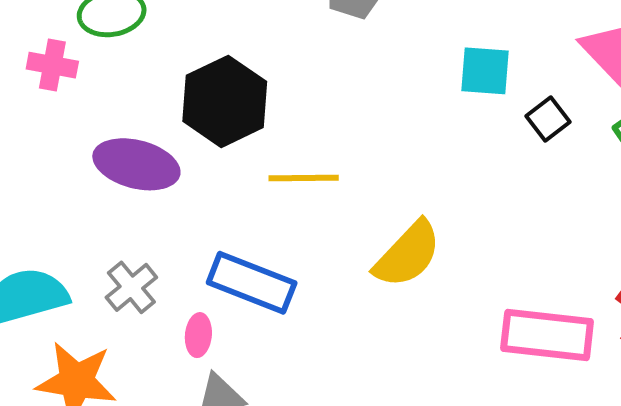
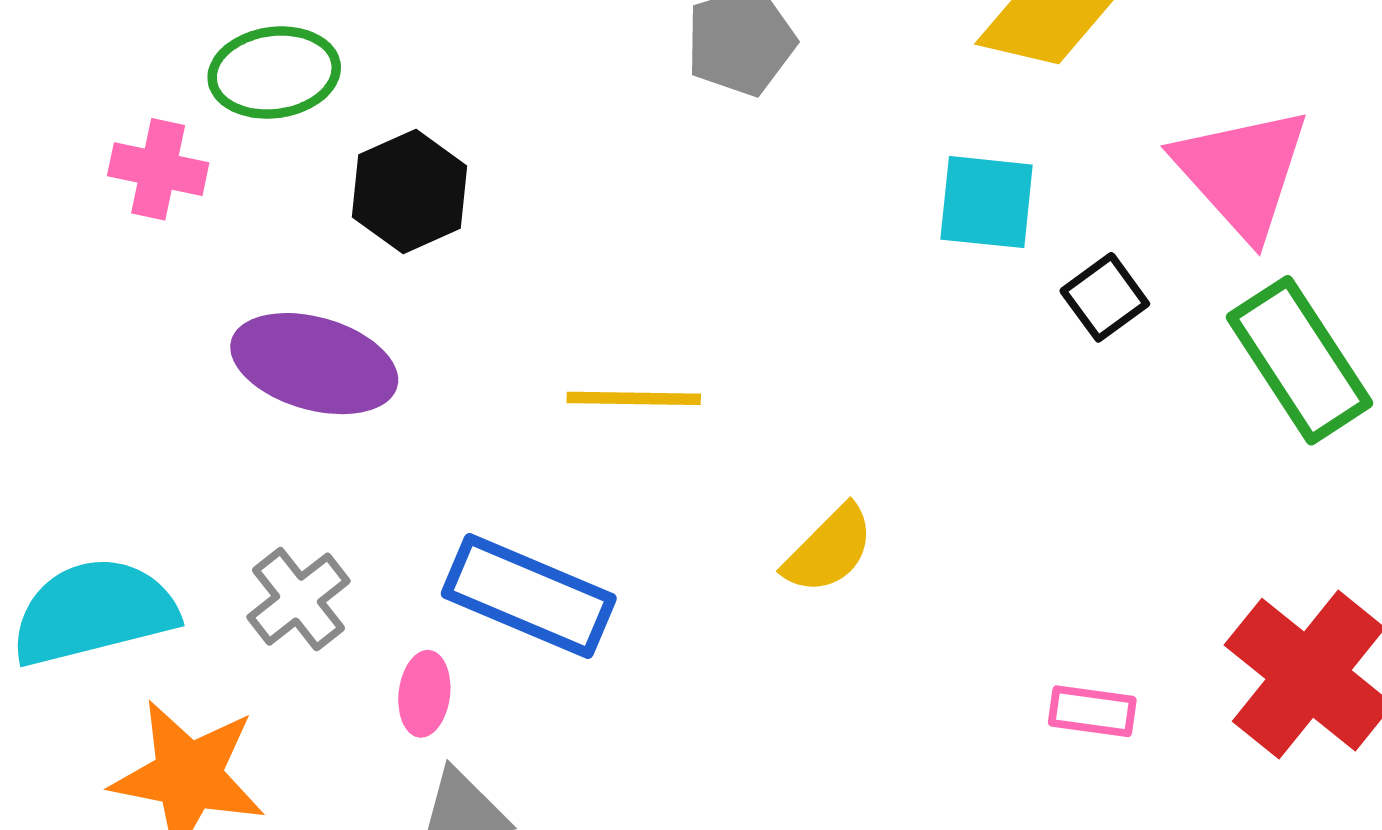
black hexagon: (225, 101) -> (410, 192), moved, size x0.7
yellow semicircle: (408, 254) -> (829, 550), size x0.7
pink rectangle: (547, 335) -> (1092, 711), size x0.5

